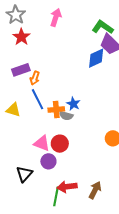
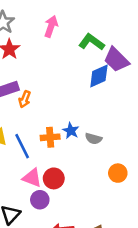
green L-shape: (103, 27) -> (92, 42), moved
blue line: (37, 99) -> (22, 146), moved
gray semicircle: (66, 116) -> (94, 139), moved

